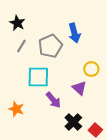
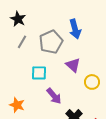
yellow circle: (91, 69) -> (92, 82), moved
cyan square: (38, 77) -> (39, 73), size x0.7
purple triangle: (79, 88) -> (73, 65), moved

